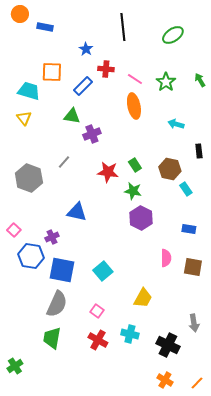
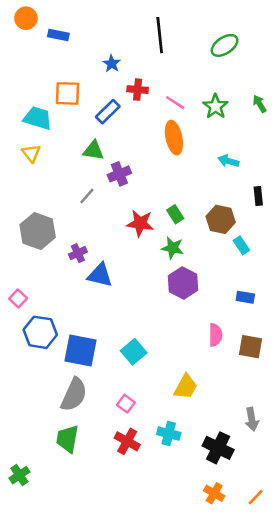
gray line: (64, 162) -> (87, 196), moved
purple cross: (52, 237) -> (78, 253), moved

